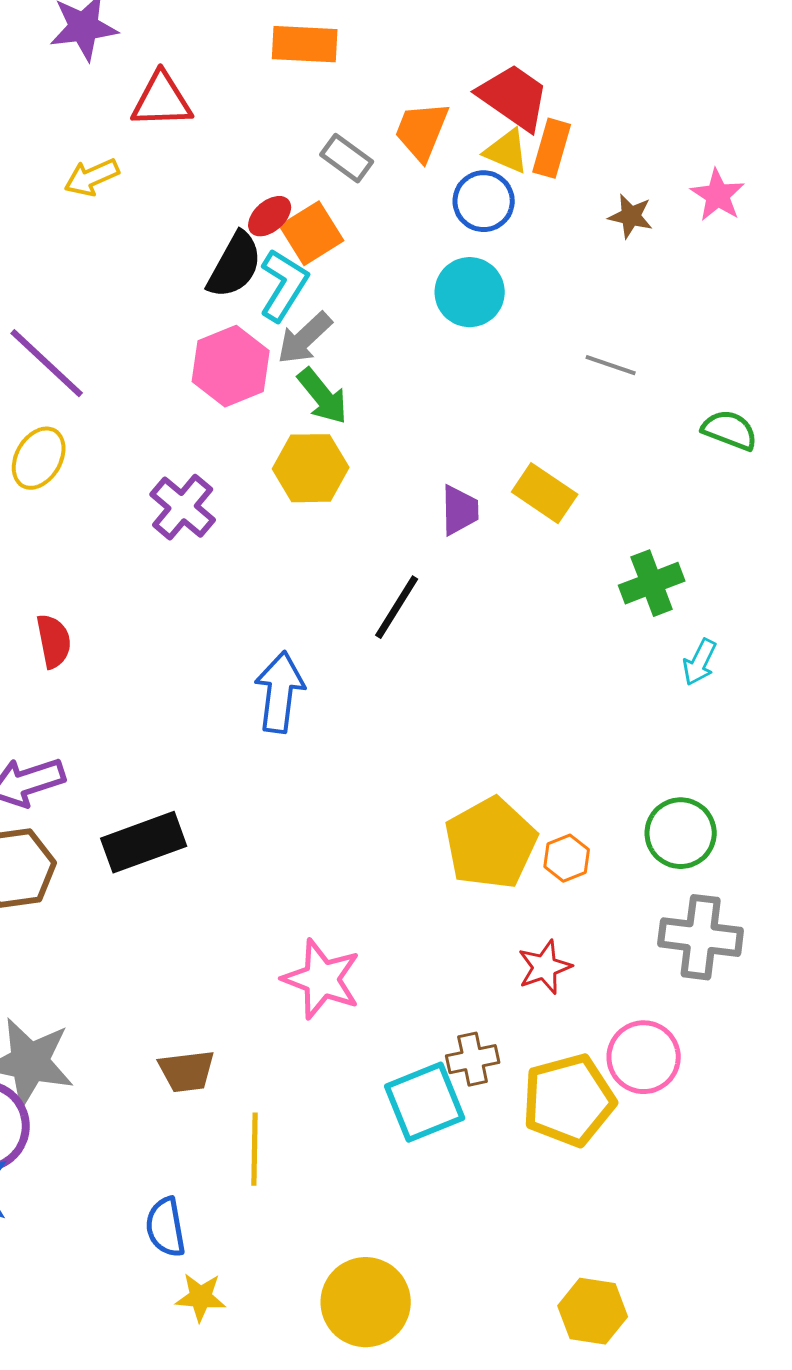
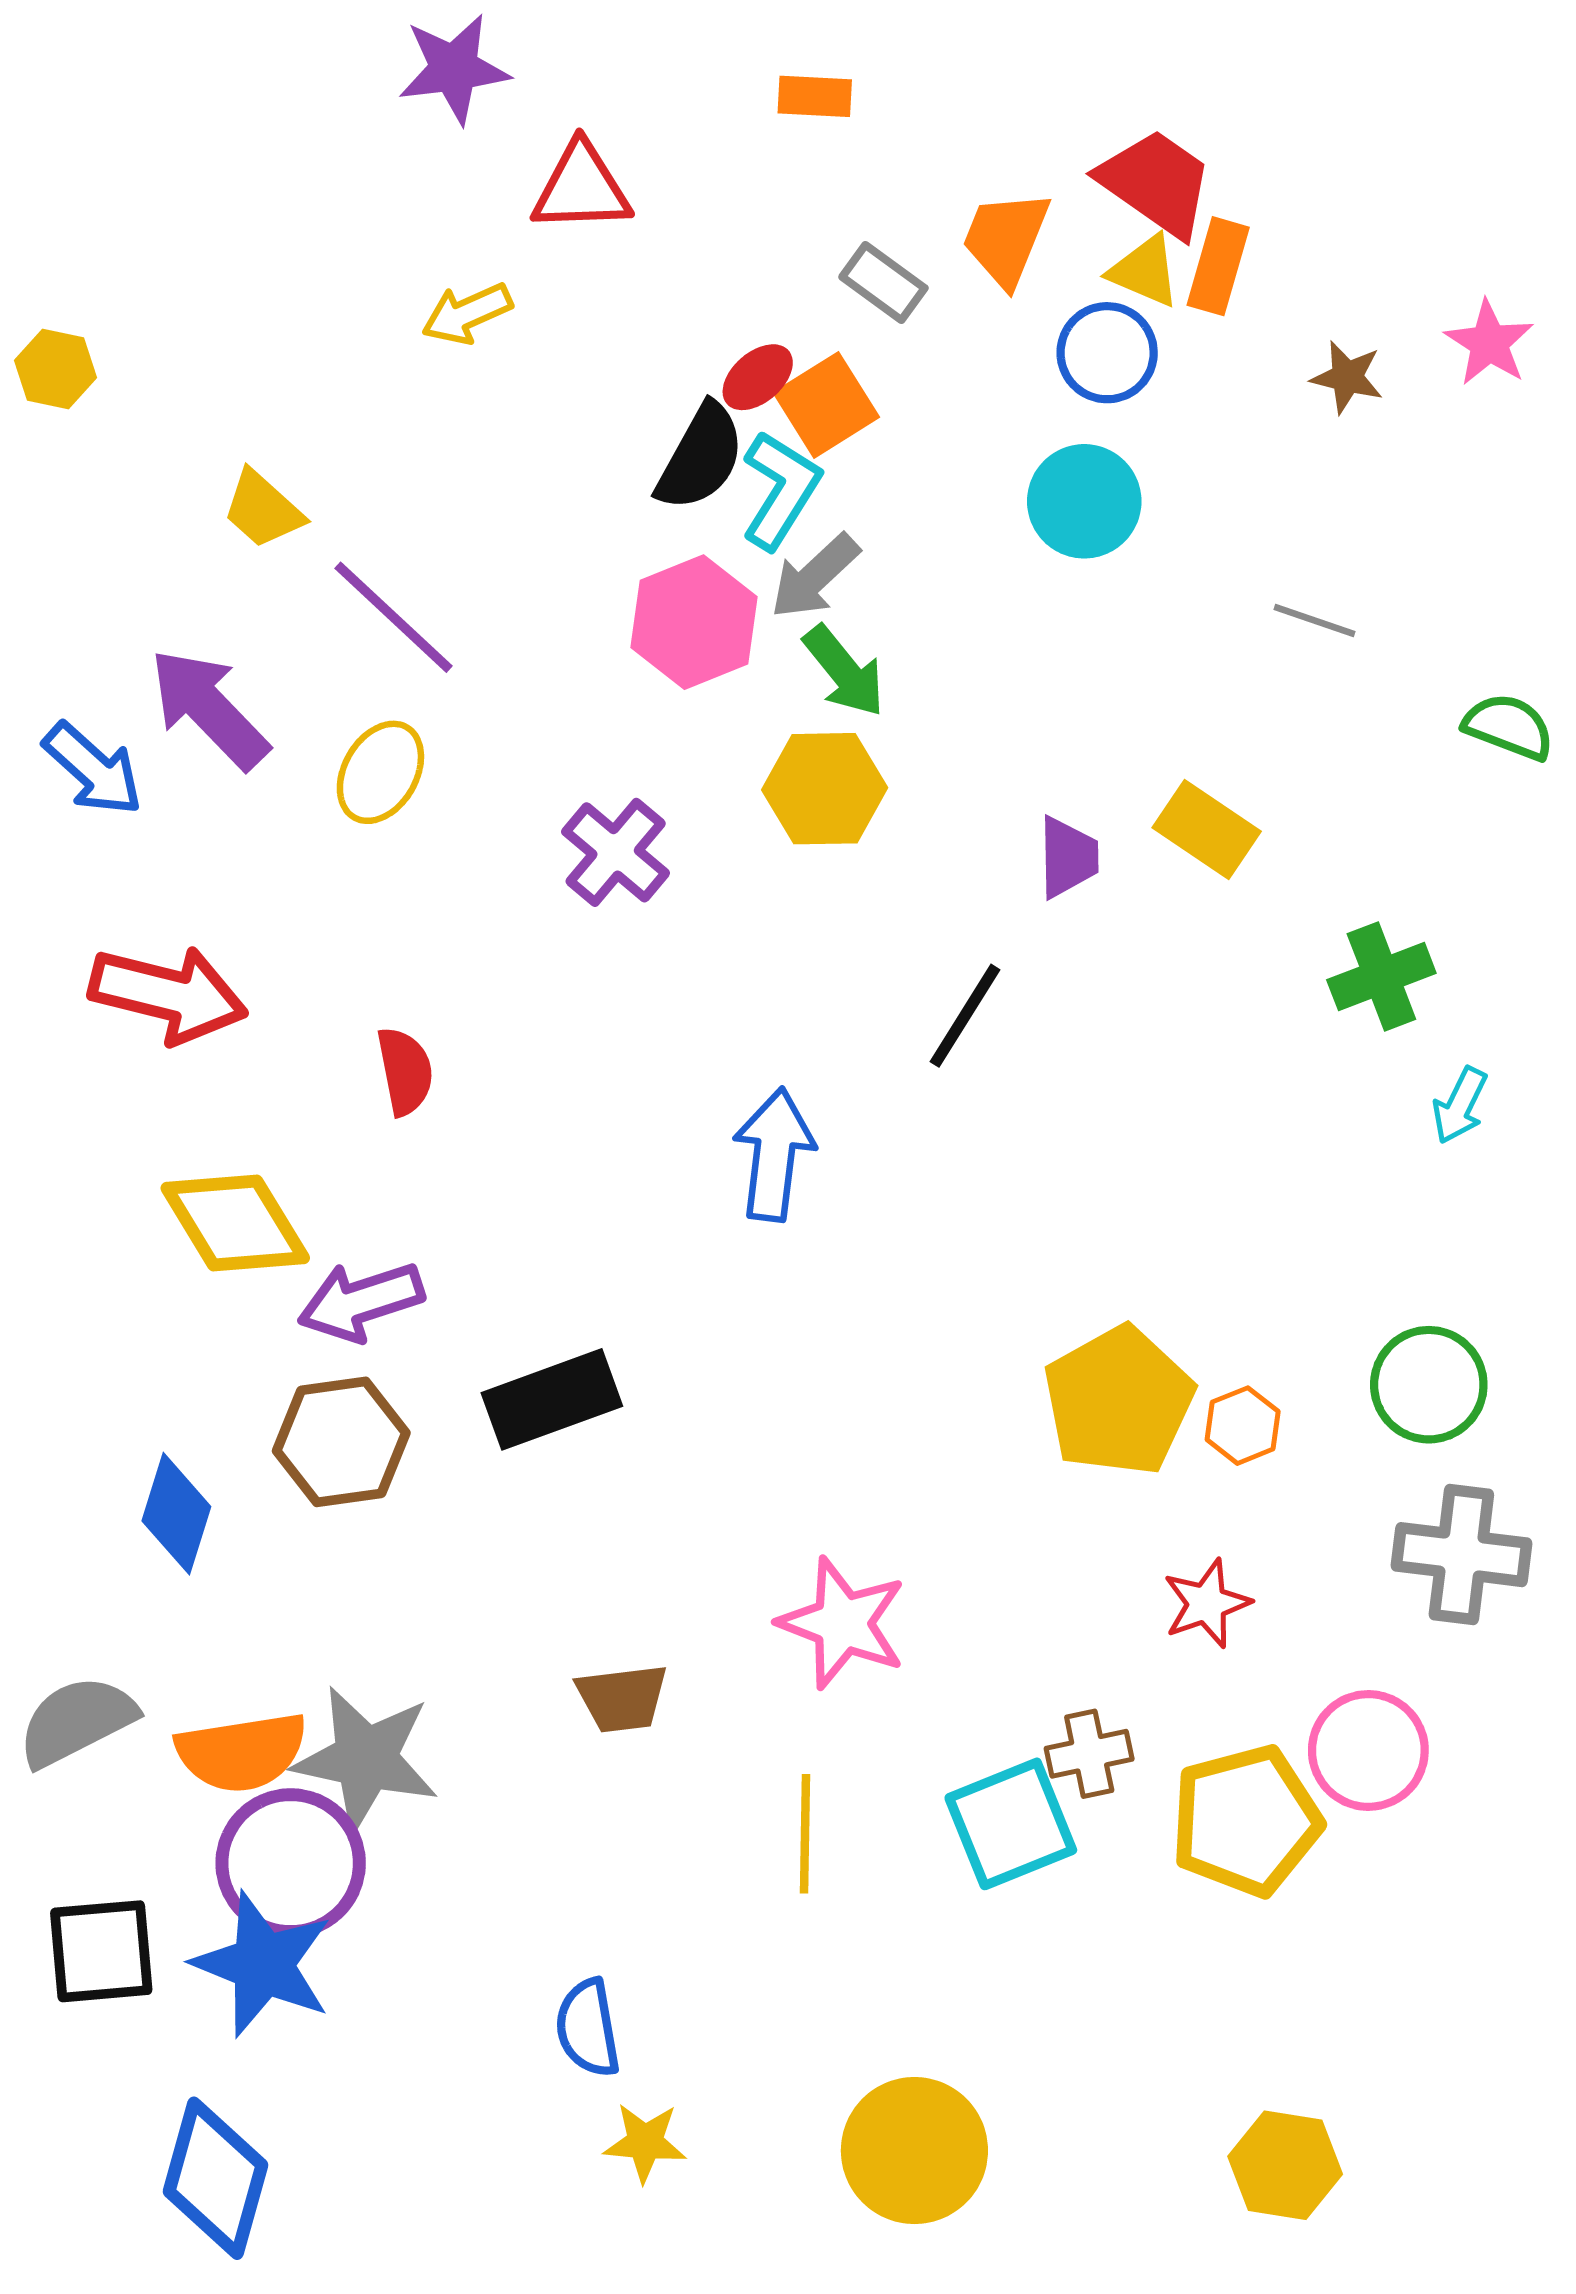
orange rectangle: (305, 44) -> (815, 96), size x0.7
brown trapezoid: (187, 1071) -> (622, 1698), moved
yellow line: (255, 1149) -> (805, 1834), moved

